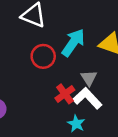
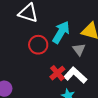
gray triangle: (89, 78) -> (79, 49), moved

